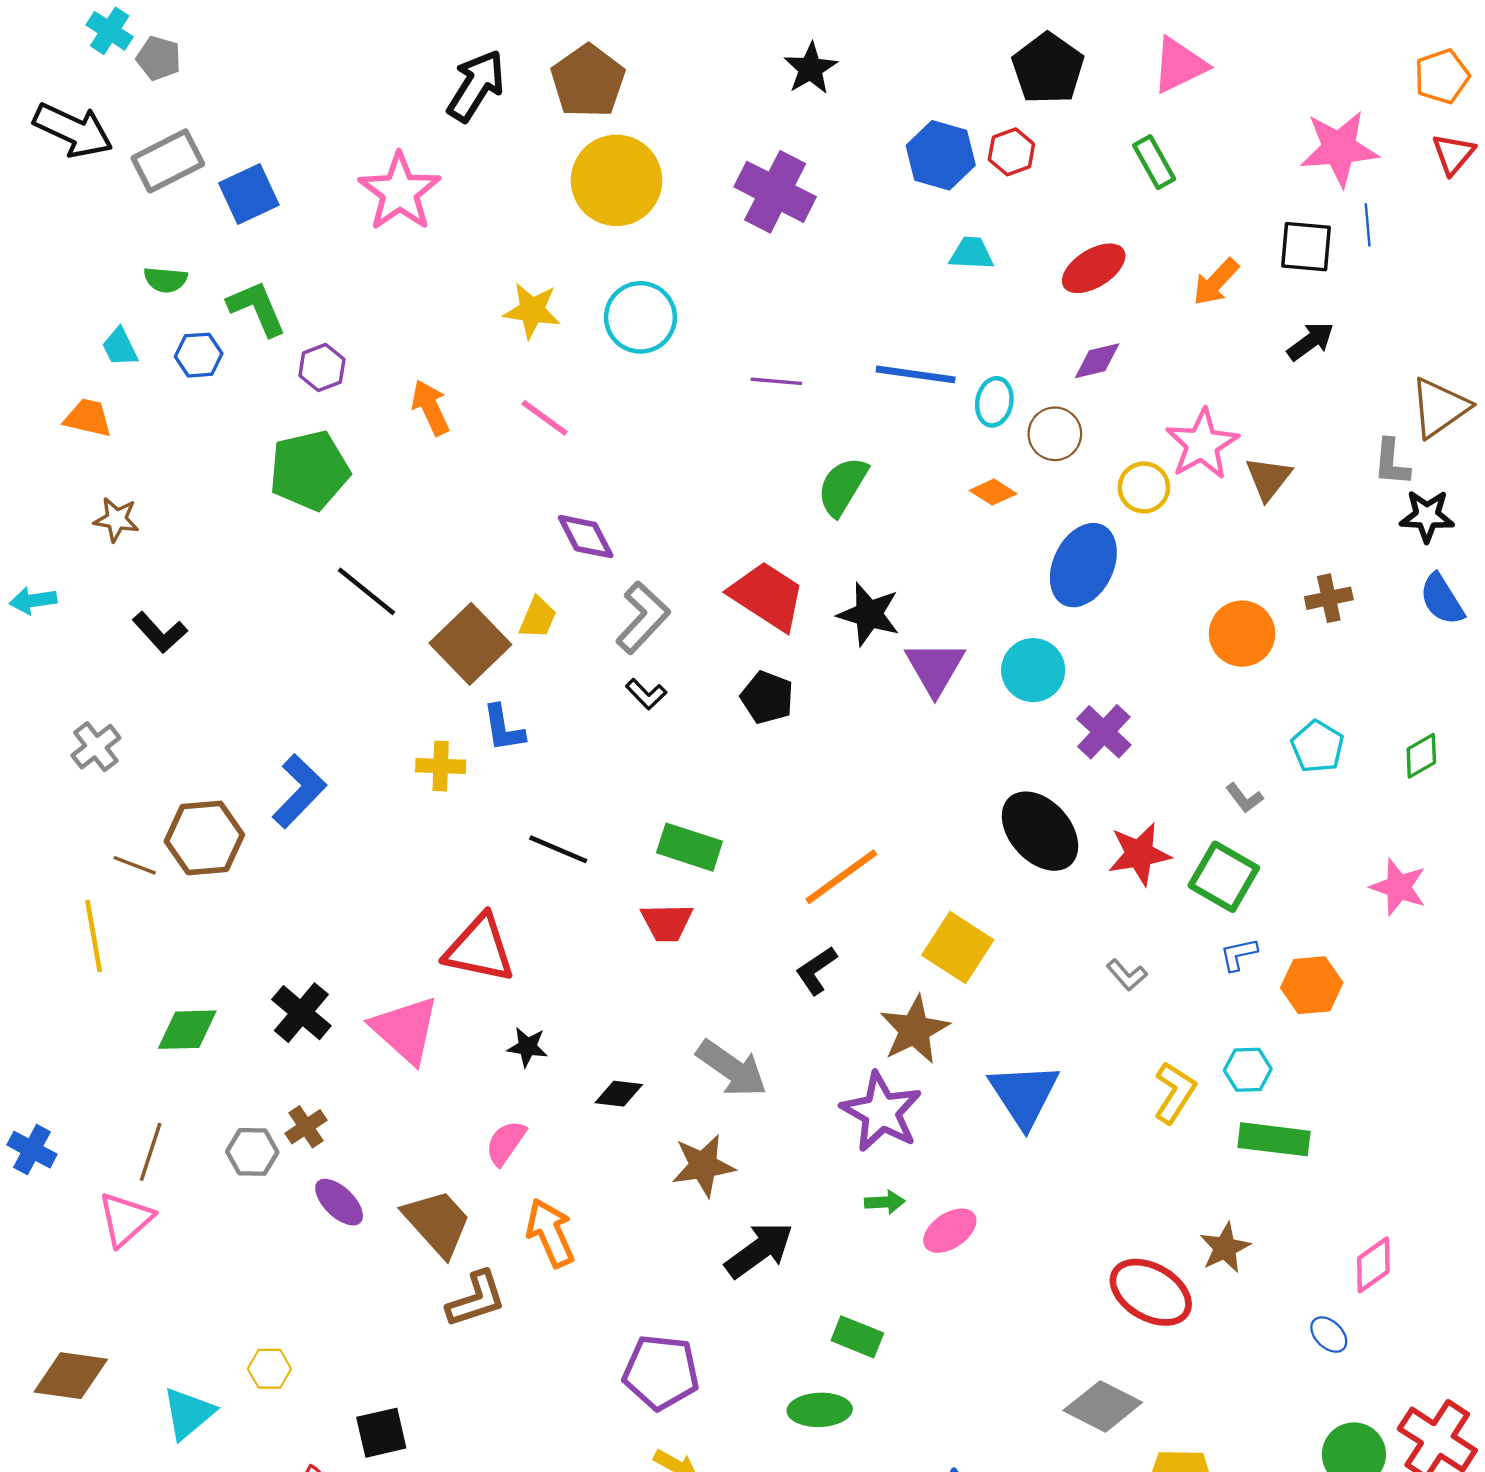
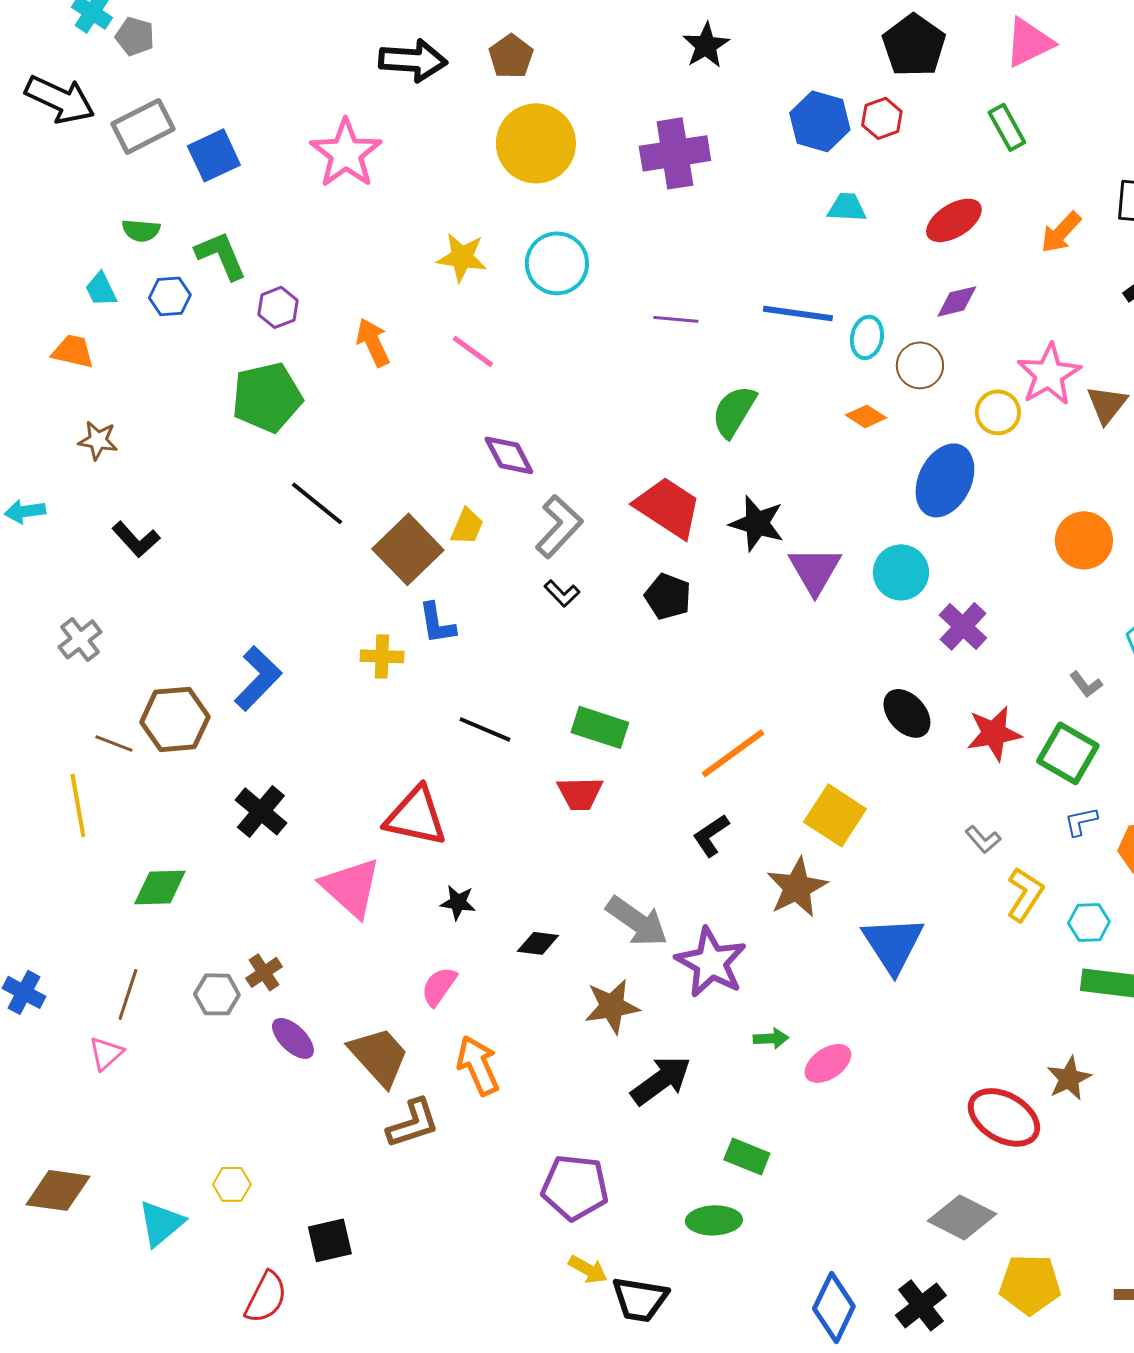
brown pentagon: (588, 81) -> (511, 56), size x0.7
black arrow: (476, 86) -> (413, 60), turned 62
purple cross: (775, 192) -> (675, 153), turned -36
black ellipse: (1040, 831) -> (907, 713), size x0.7
black cross: (301, 1013) -> (261, 811), moved
yellow L-shape: (1175, 1093) -> (1025, 894), moved
purple star: (881, 1112) -> (711, 962), moved
pink triangle: (126, 1219) -> (106, 1053), size x0.7

